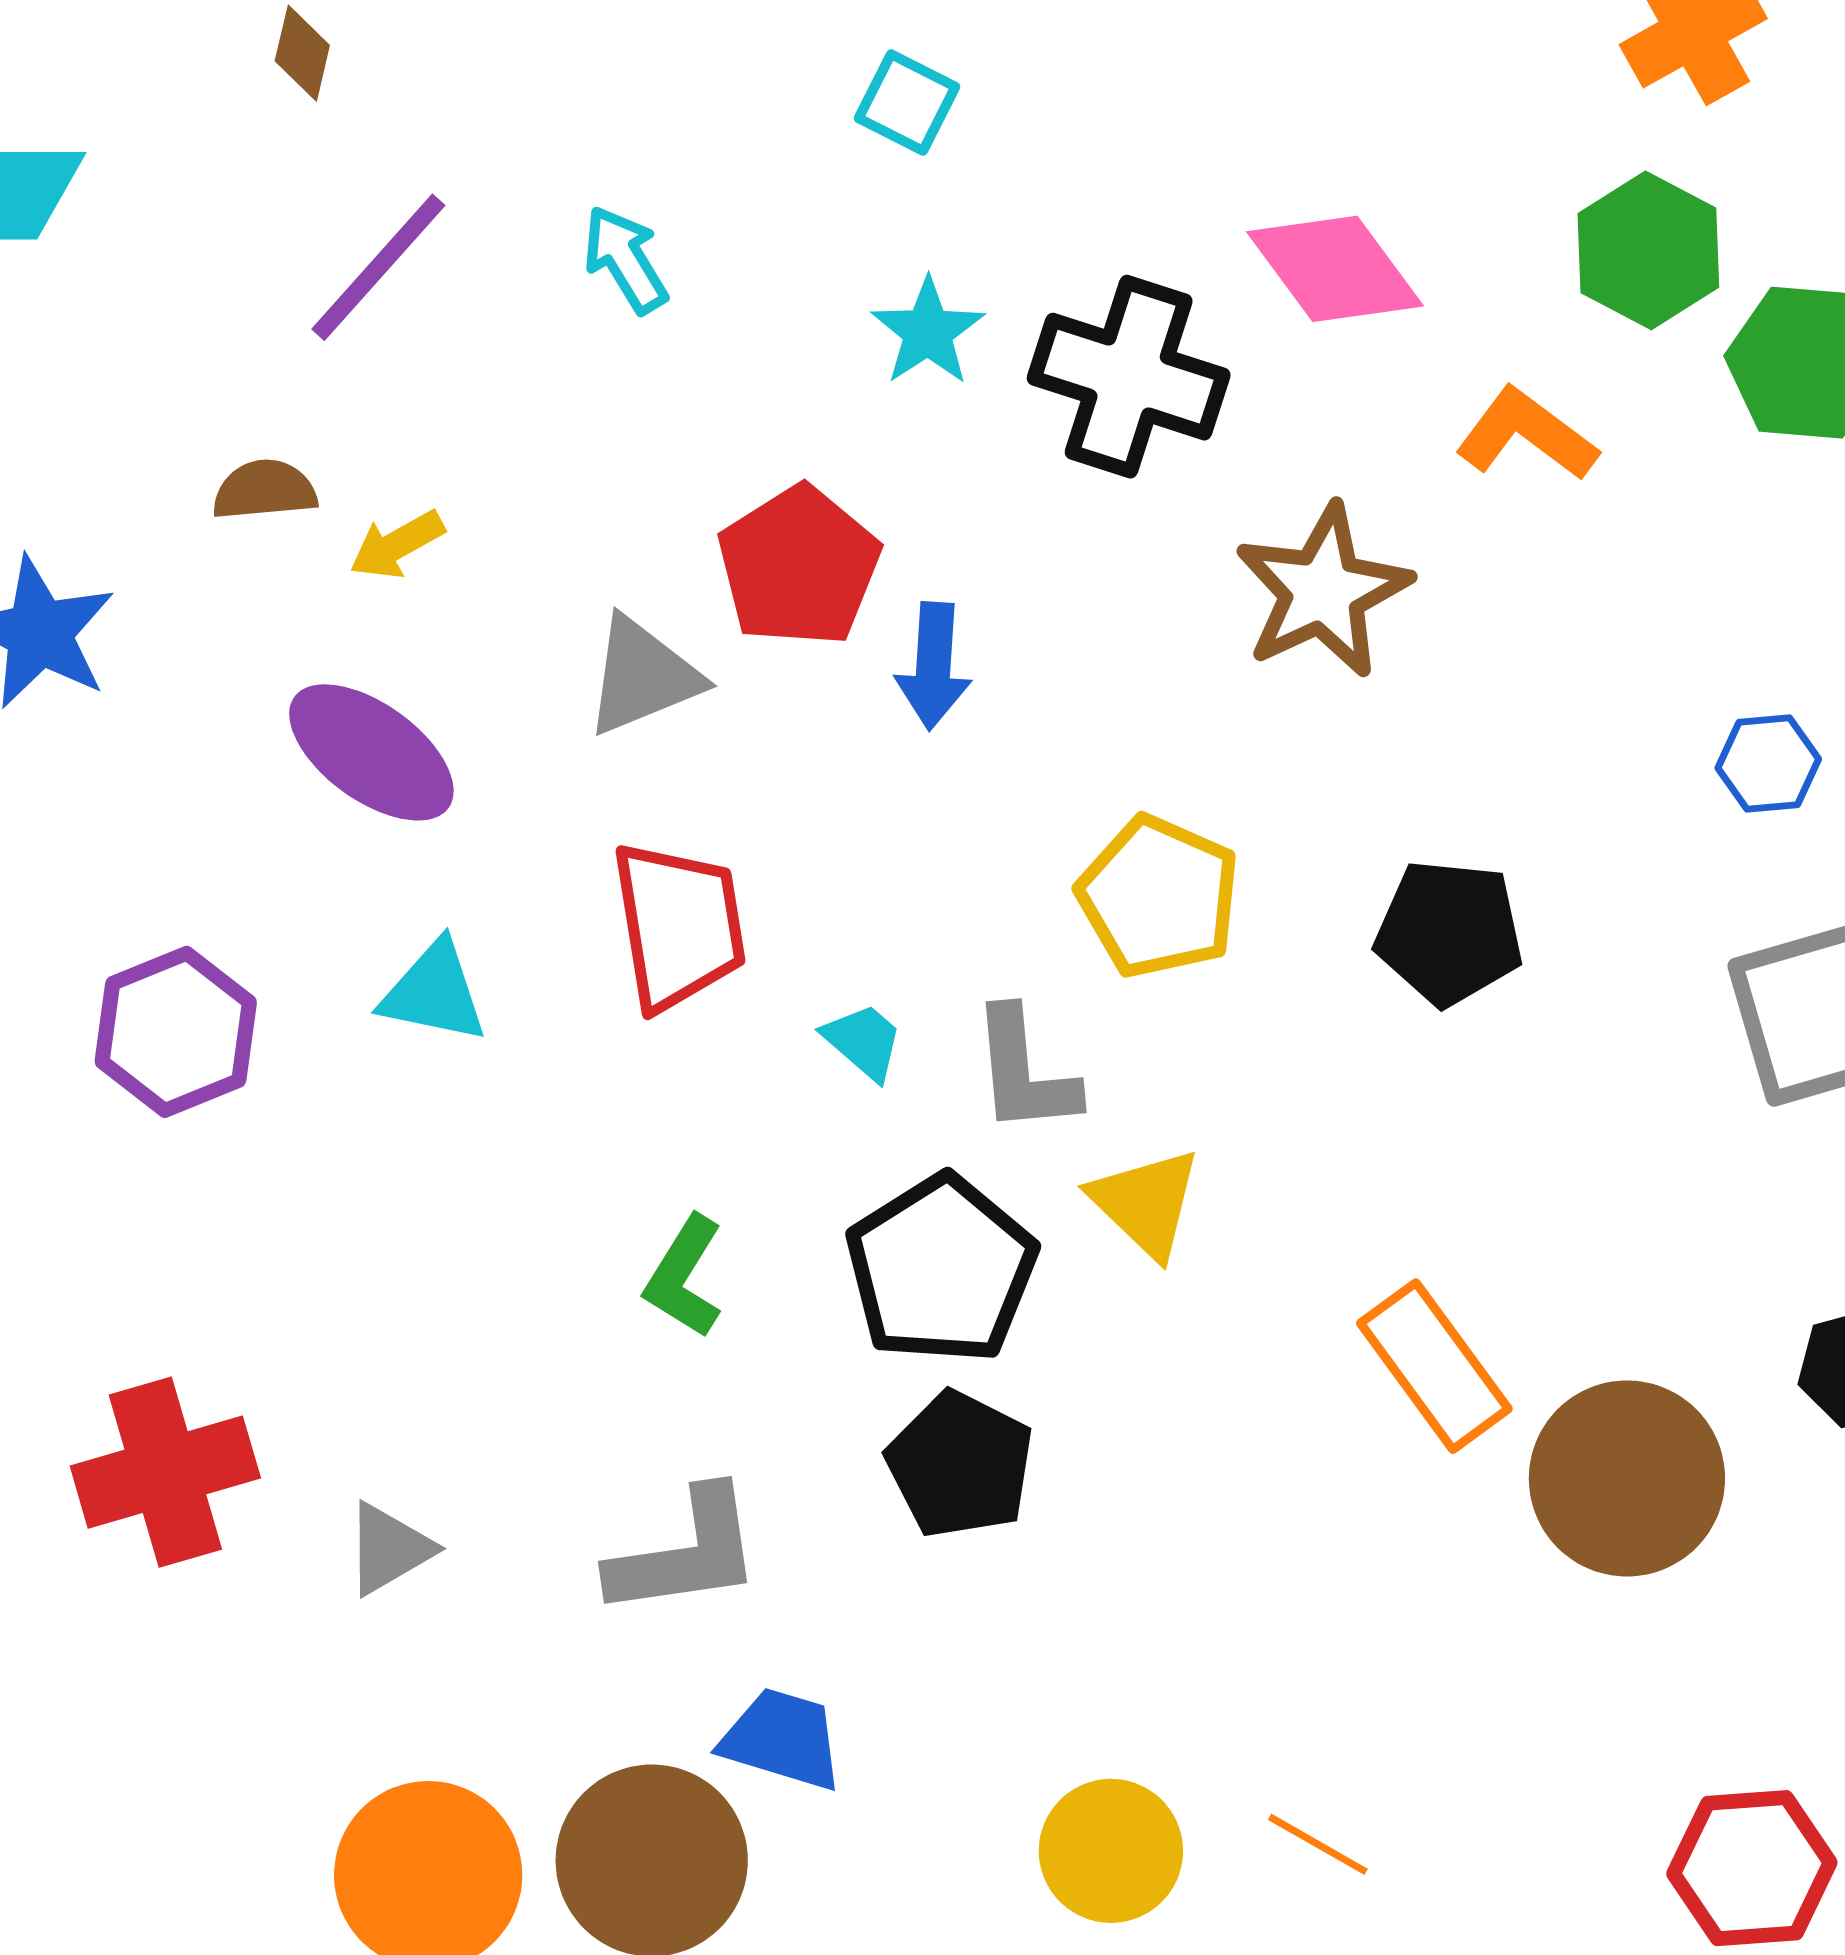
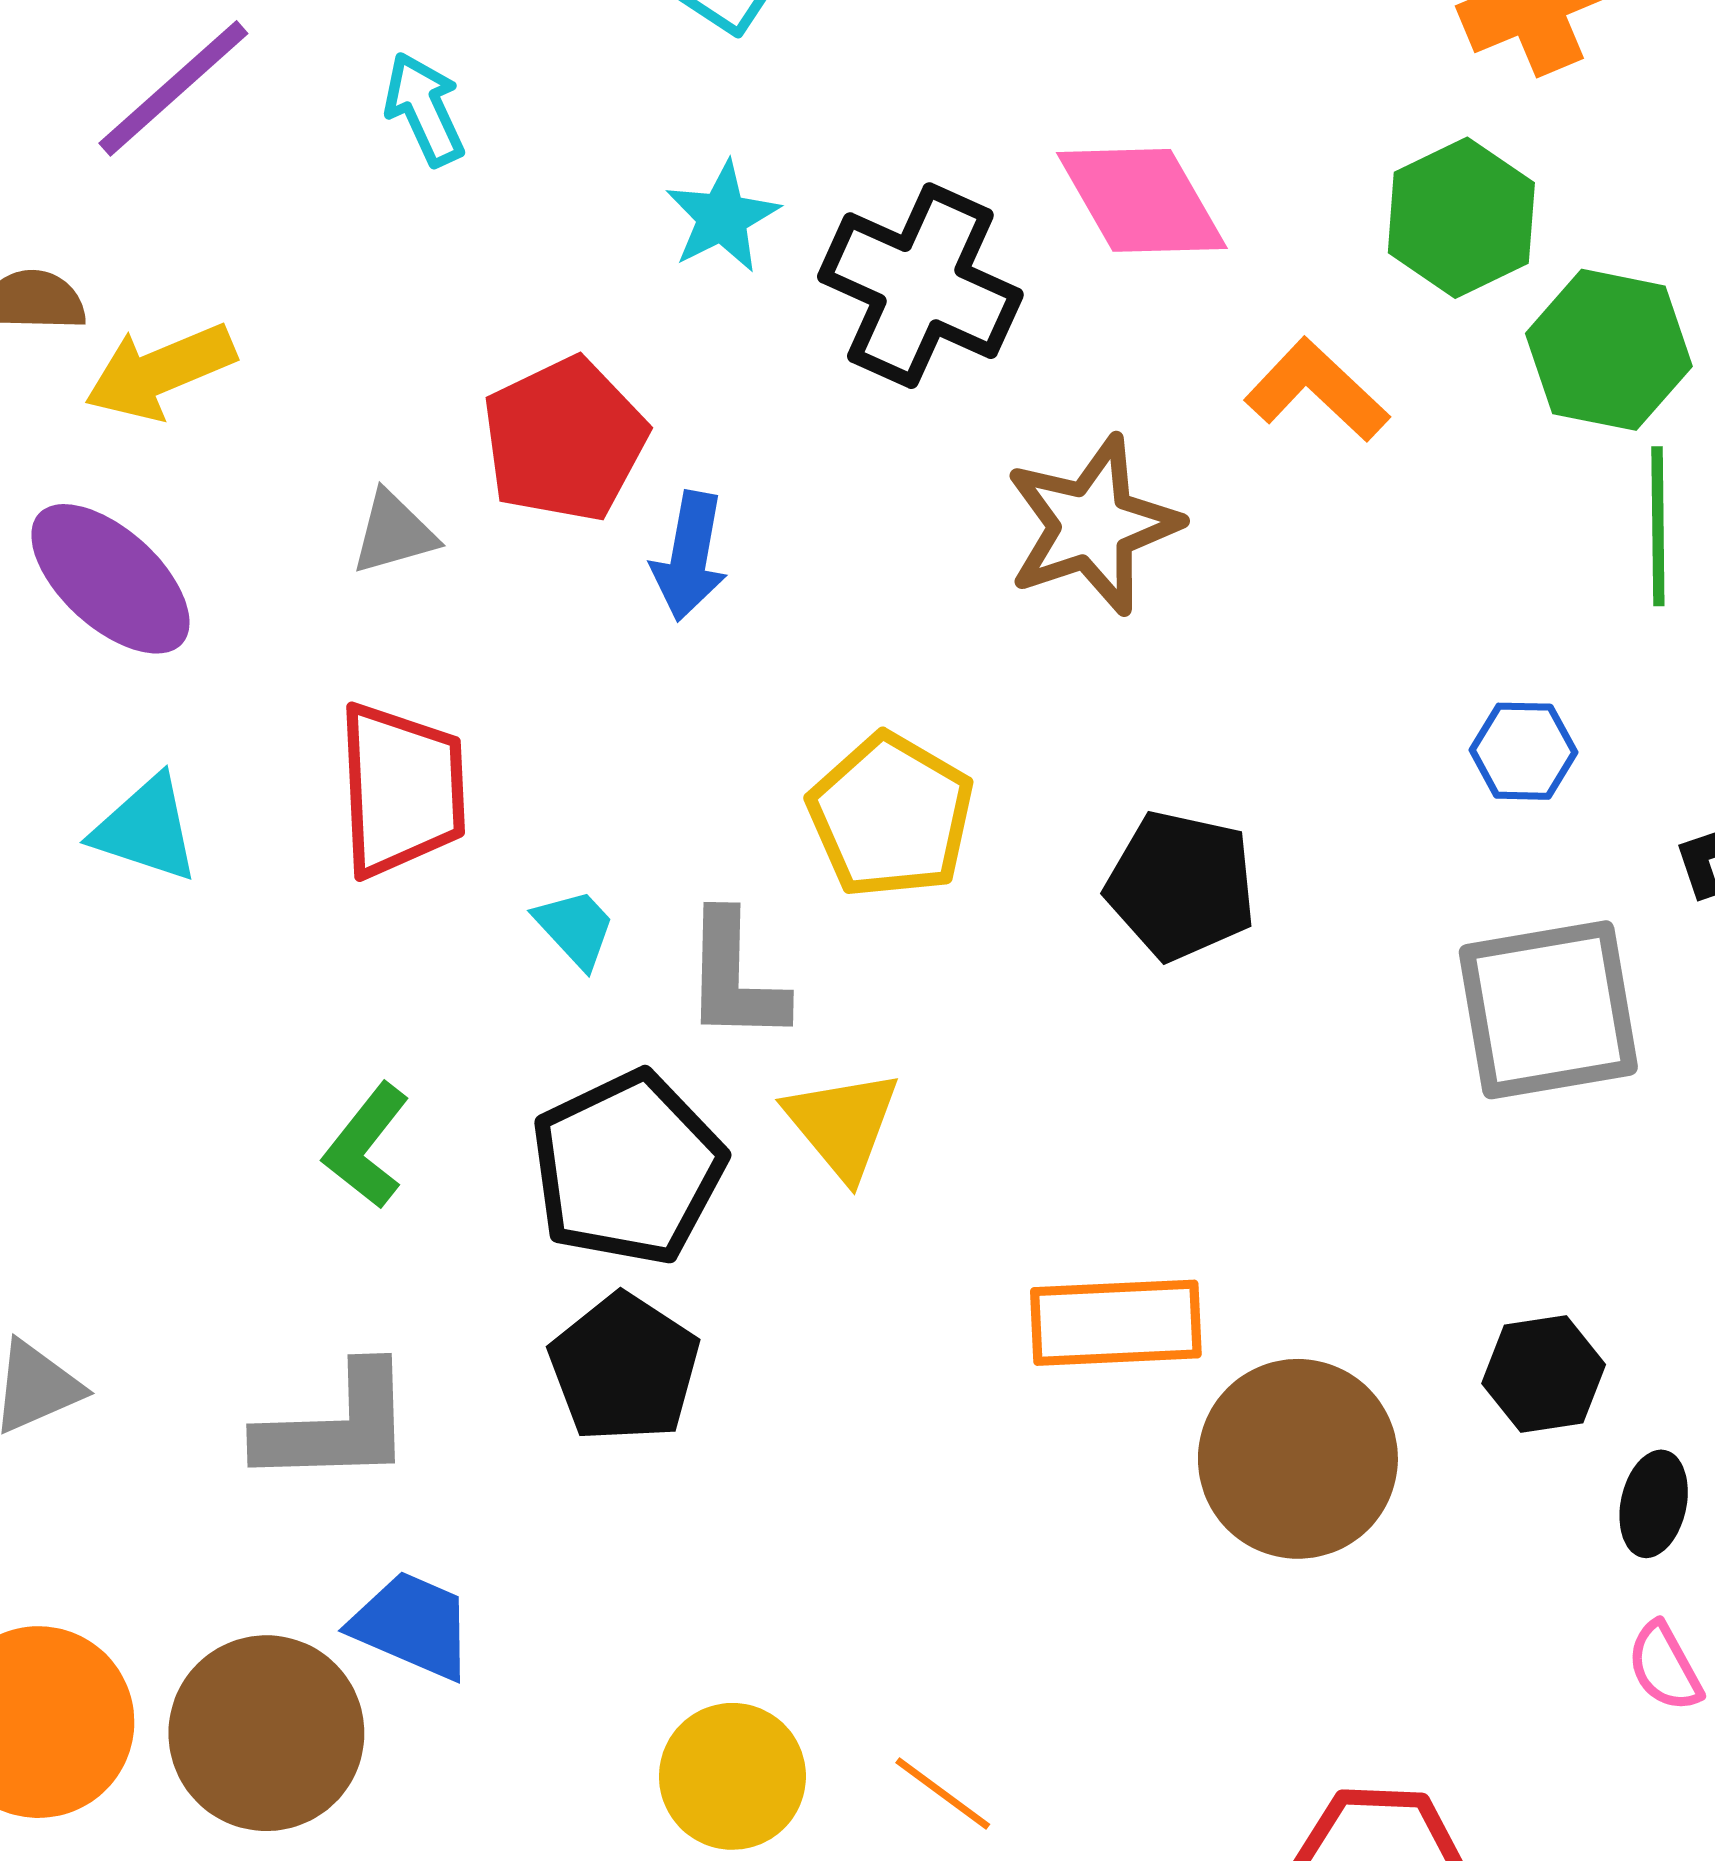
yellow arrow: (397, 545) -> (160, 371), size x1.5
gray triangle: (643, 676) -> (394, 533), size x0.7
orange rectangle: (1434, 1366) -> (1116, 1323), turned -63

